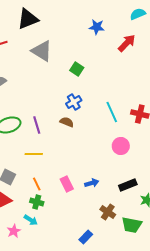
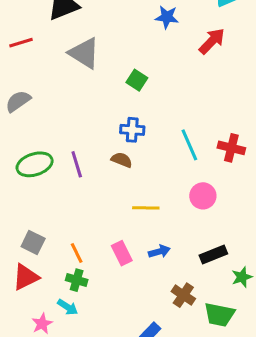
blue cross: (74, 102) -> (132, 130), turned 35
yellow line: (34, 154) -> (146, 208), moved

